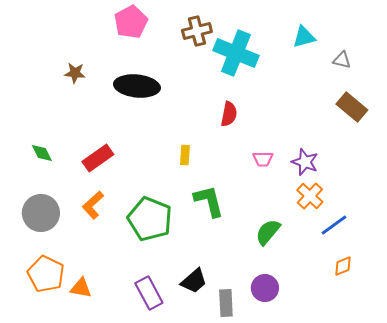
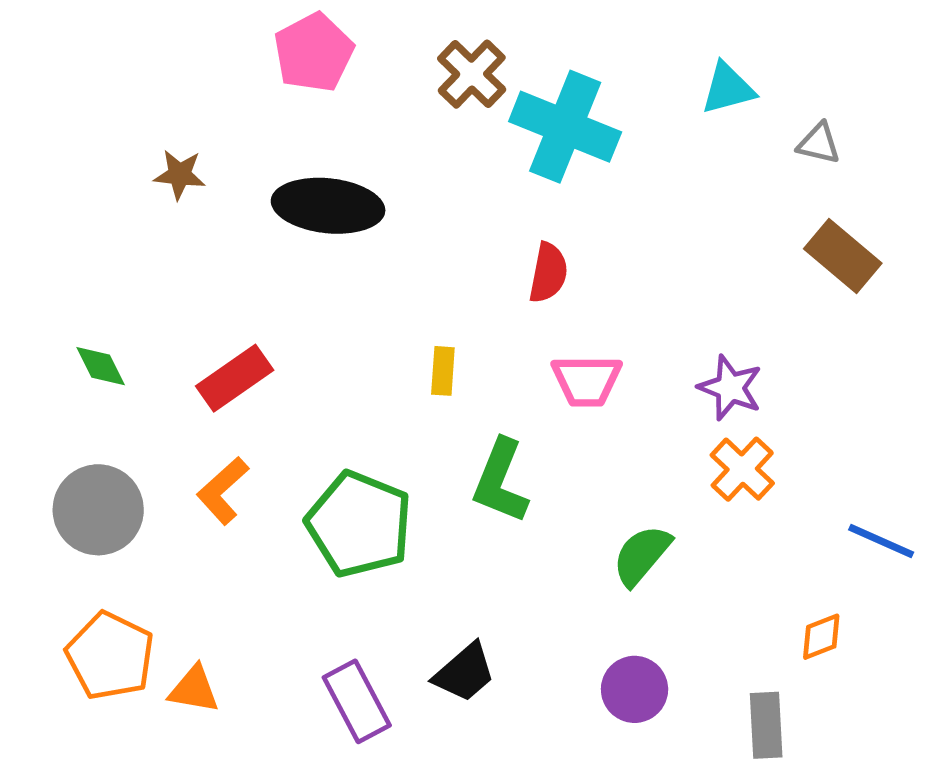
brown cross: (197, 31) -> (472, 74), turned -32
pink trapezoid: (263, 159) -> (587, 381), moved, size x1.4
green L-shape: (209, 201) -> (500, 481), turned -144
blue line: (334, 225) -> (881, 541), moved, turned 60
gray rectangle: (226, 303) -> (766, 725), moved

